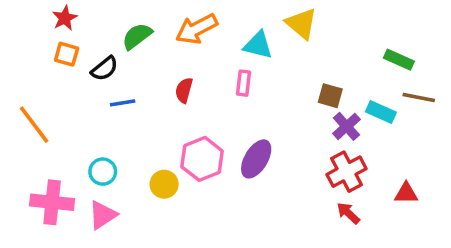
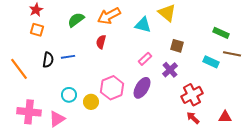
black semicircle: (104, 69) -> (48, 60), moved, turned -42
pink rectangle: (244, 83) -> (145, 59), moved, turned 40
red semicircle: (184, 90) -> (101, 42), moved
brown square: (330, 96) -> (177, 46), moved
purple cross: (347, 126) -> (170, 70), moved
cyan circle: (103, 172) -> (69, 95), moved
red triangle: (406, 193) -> (225, 117), moved

